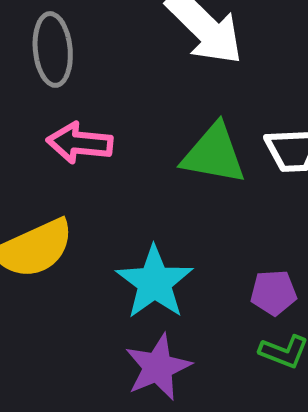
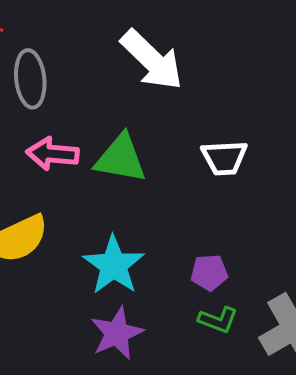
green triangle: (214, 154) -> (121, 158), moved

